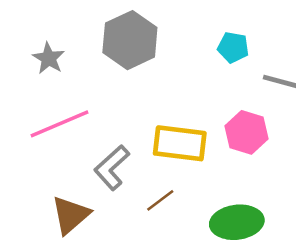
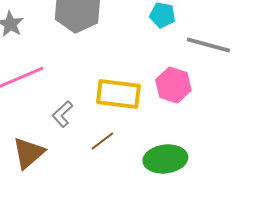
gray L-shape: (112, 168) -> (62, 114), size x0.7

